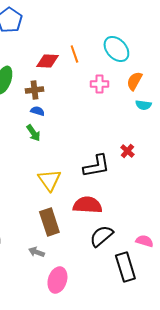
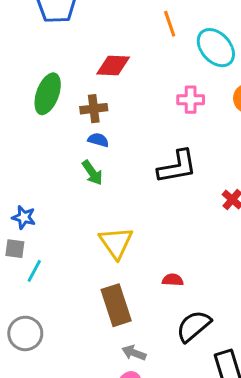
orange line: (74, 54) -> (170, 24), moved
black L-shape: (96, 166) -> (177, 167), moved
red semicircle: (87, 205) -> (173, 280), size x0.5
gray arrow: (36, 252) -> (134, 353), moved

